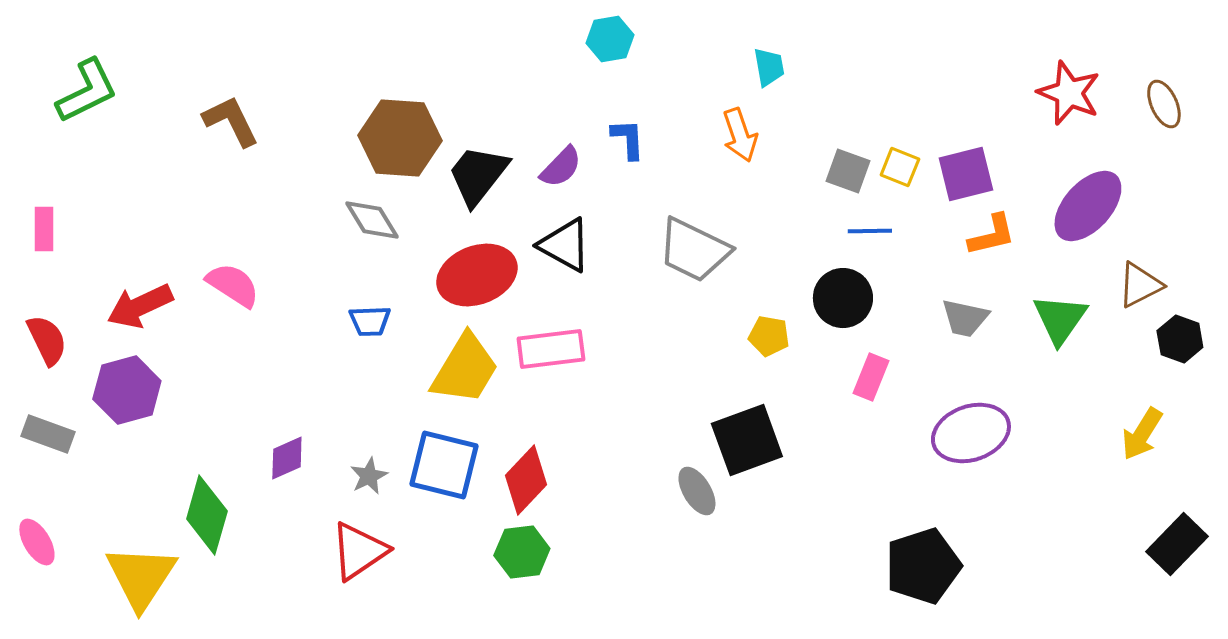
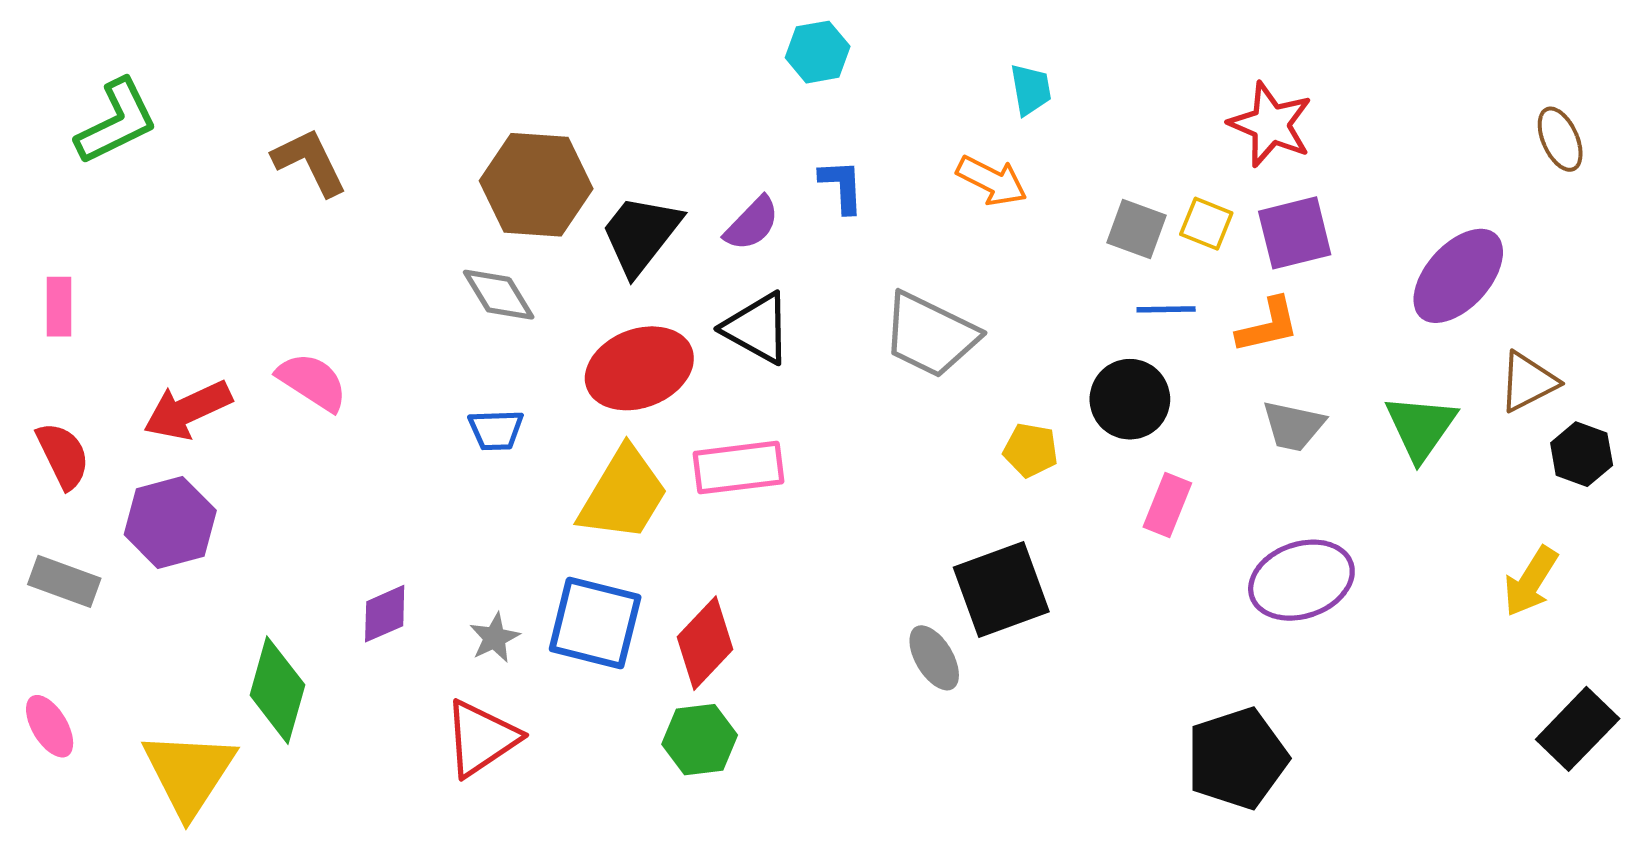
red star: (1069, 93) -> (1271, 124), moved
orange arrow: (740, 135) -> (992, 181), turned -44
orange L-shape: (992, 235) -> (1268, 325), moved

